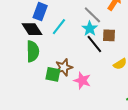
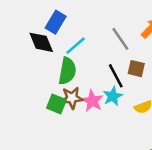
cyan star: (90, 29) -> (113, 96), moved
green semicircle: (33, 51) -> (67, 71), moved
pink star: (82, 80) -> (92, 101), moved

